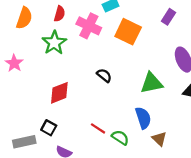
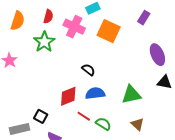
green triangle: (152, 83) -> (131, 95), moved
red diamond: (59, 93) -> (68, 96), moved
blue semicircle: (143, 118) -> (95, 93), moved, turned -78

